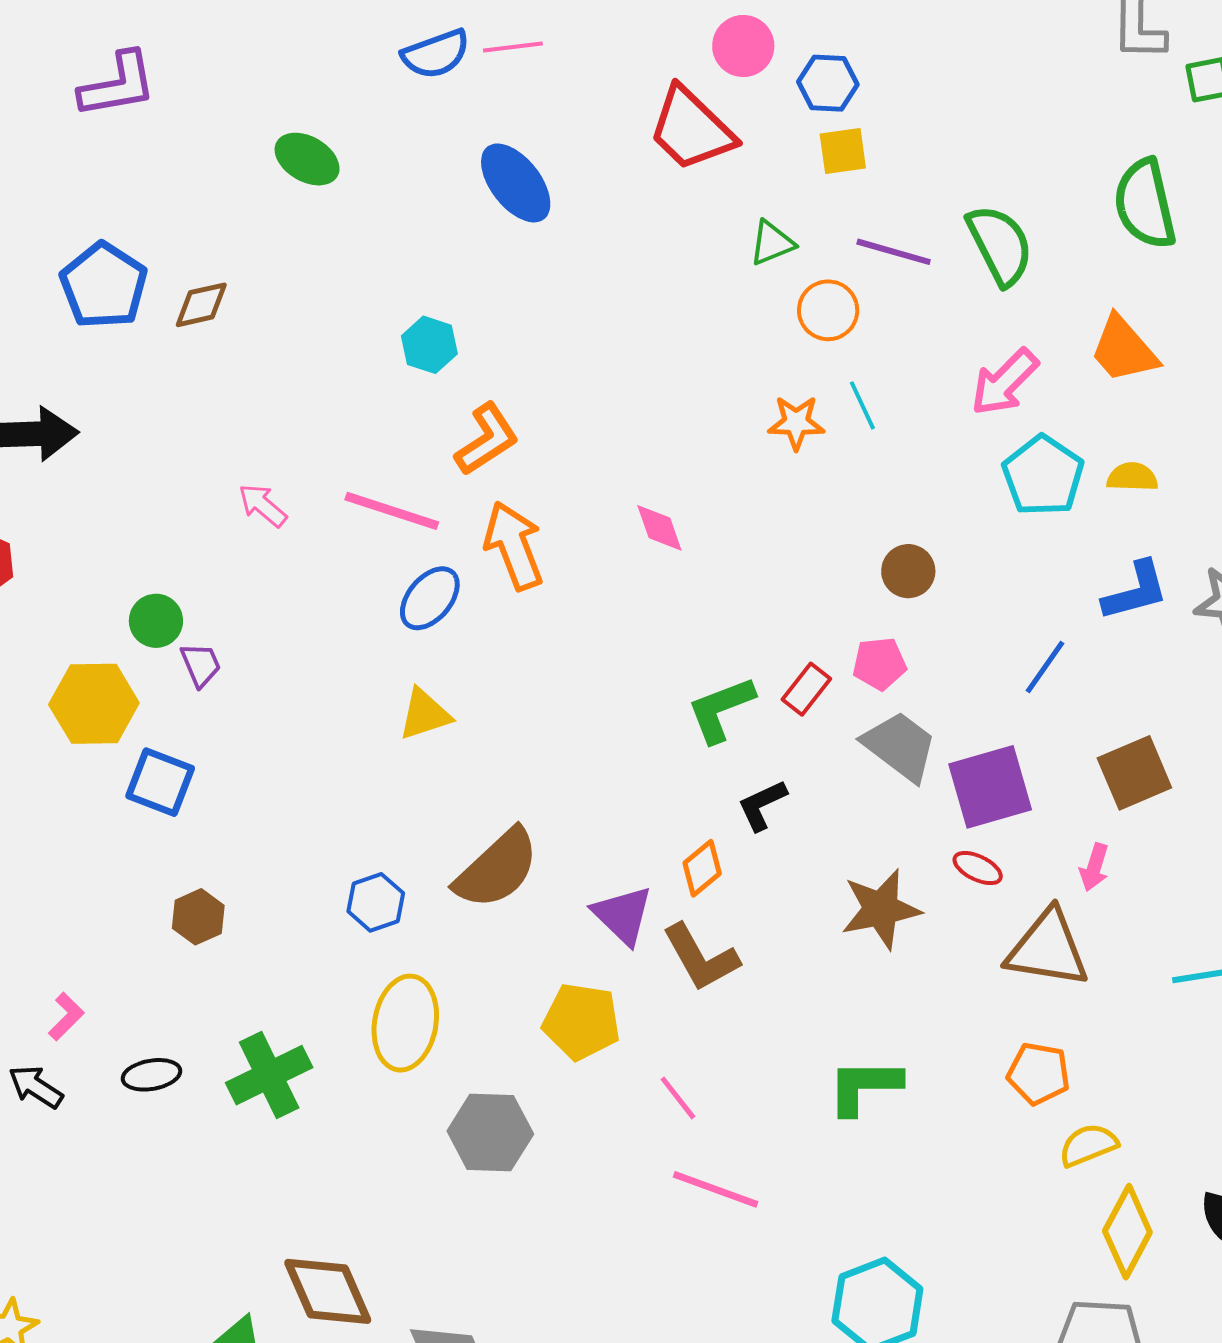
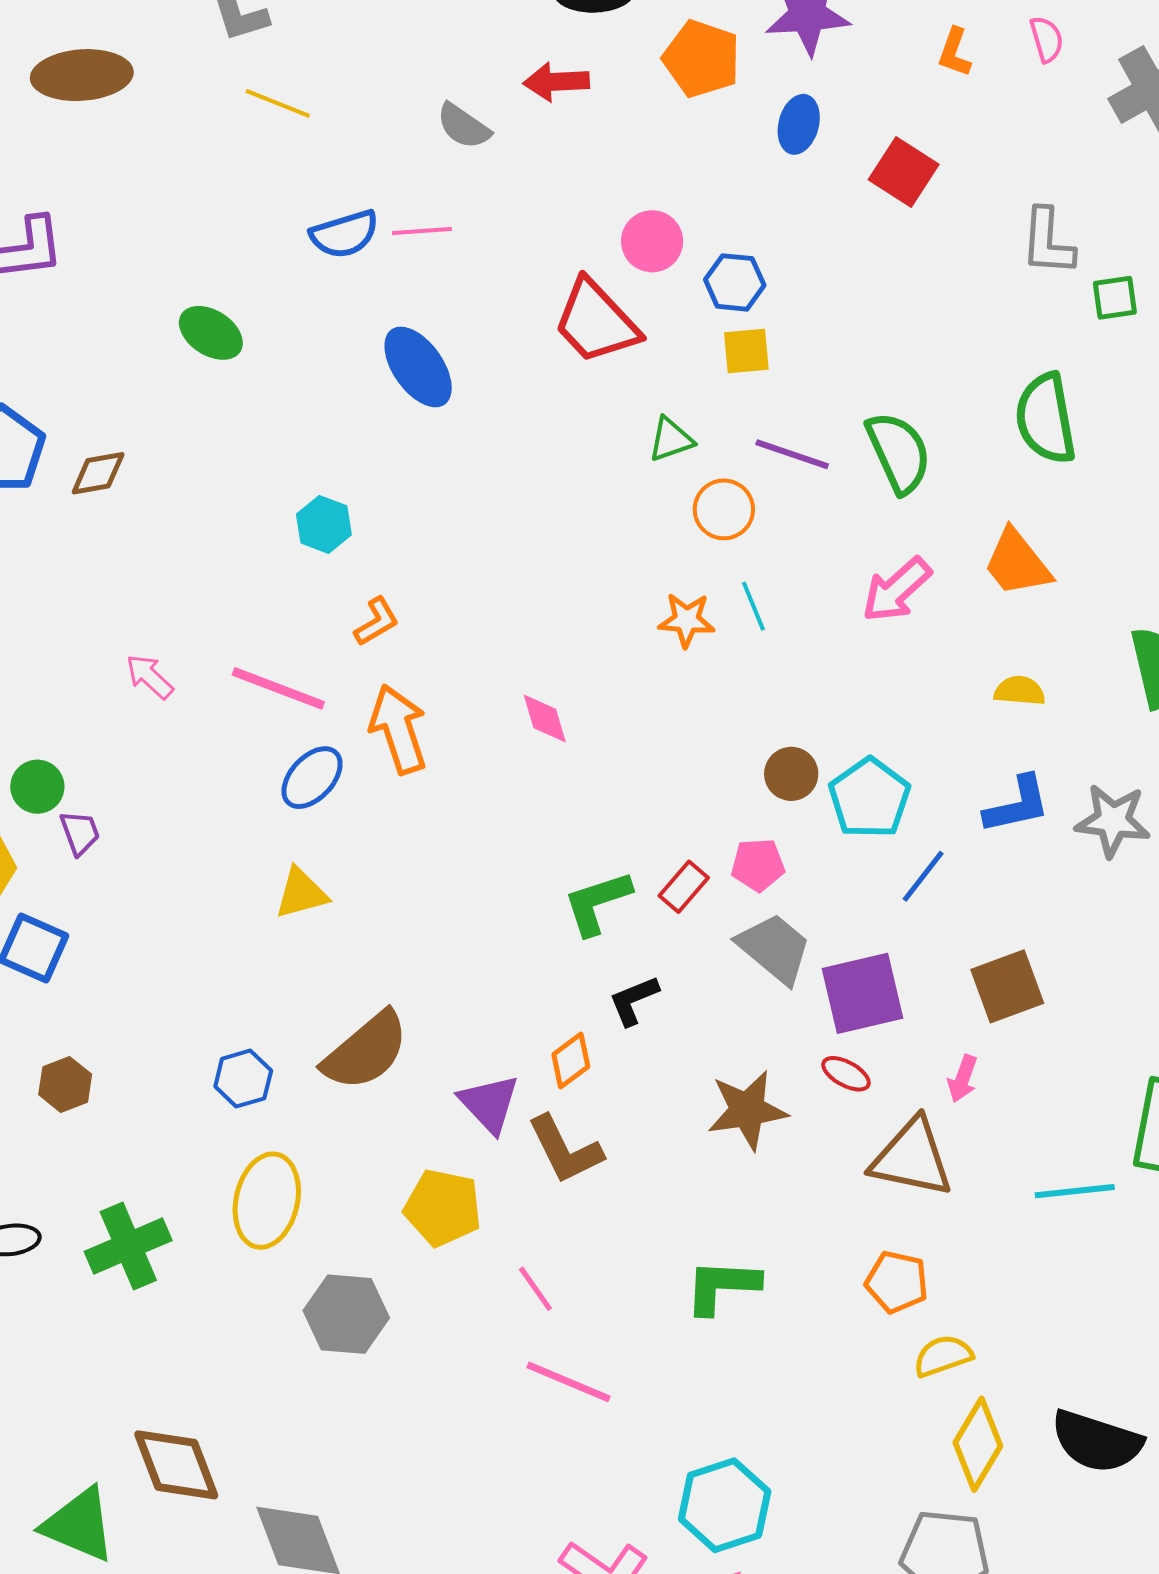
orange L-shape: (487, 439) -> (377, 622), size x0.7
cyan pentagon: (1043, 476) -> (869, 798), moved

